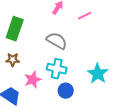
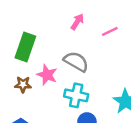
pink star: (33, 80) -> (47, 75), moved, turned -30

